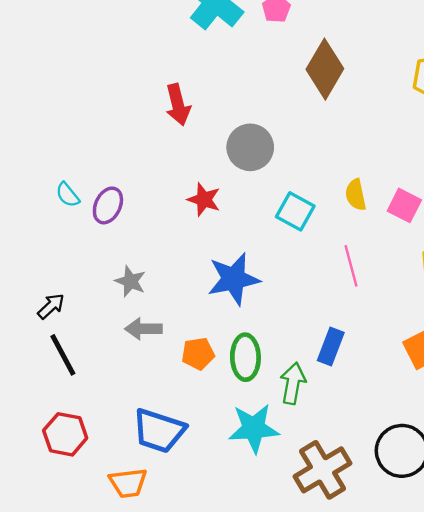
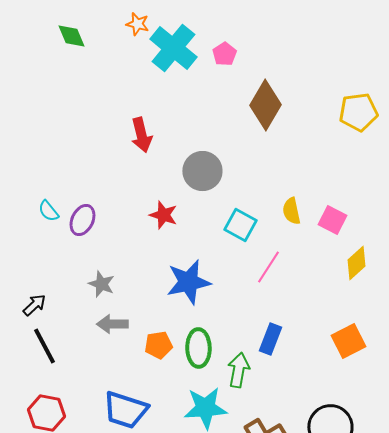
pink line: (351, 266) -> (268, 267), moved, turned 48

